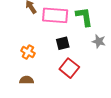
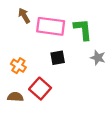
red square: (69, 68) -> (40, 89), moved

